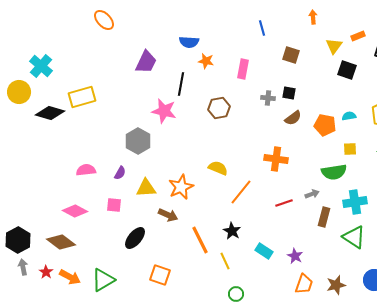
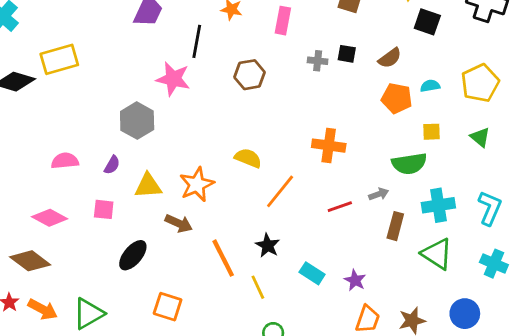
brown semicircle: (293, 118) -> (390, 58), moved

